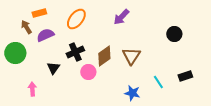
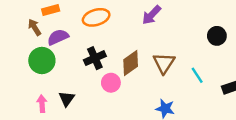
orange ellipse: (76, 19) -> (96, 17), turned 35
green circle: (15, 53) -> (42, 61), moved
black triangle: (53, 68) -> (67, 99), moved
cyan line: (158, 82) -> (197, 75), moved

